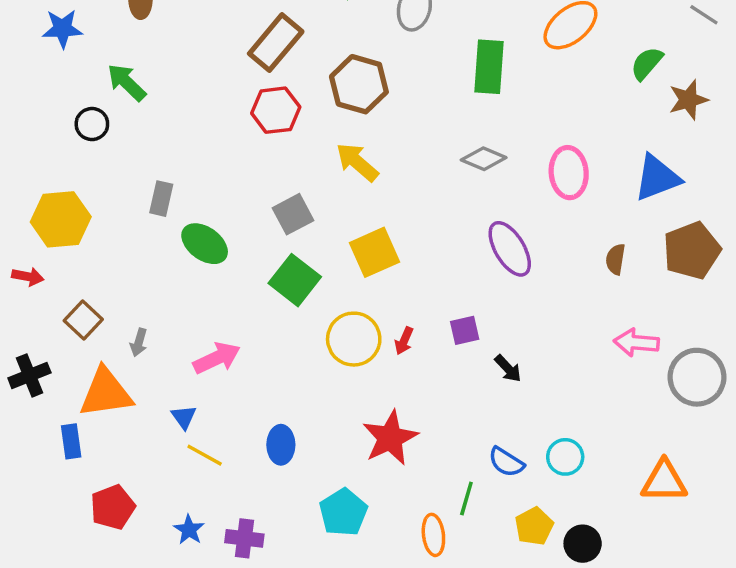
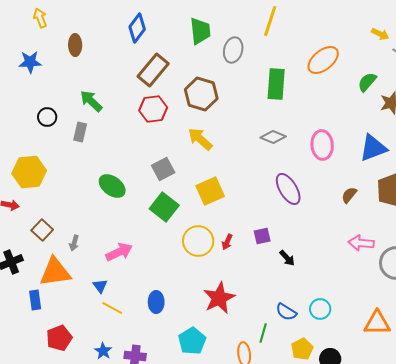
green arrow: (127, 82) -> (91, 101), moved
gray rectangle: (161, 199) -> (80, 132), moved
brown semicircle: (615, 259) -> (349, 195), turned 30

